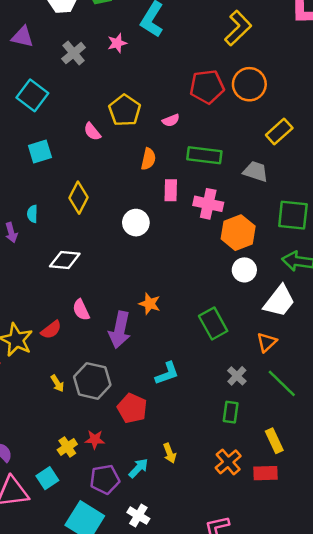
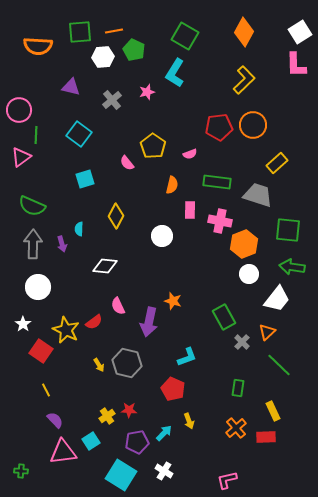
gray trapezoid: (256, 171) -> (258, 195), size x1.4
gray cross: (237, 376) -> (242, 342), moved
red pentagon: (132, 408) -> (173, 389), moved

